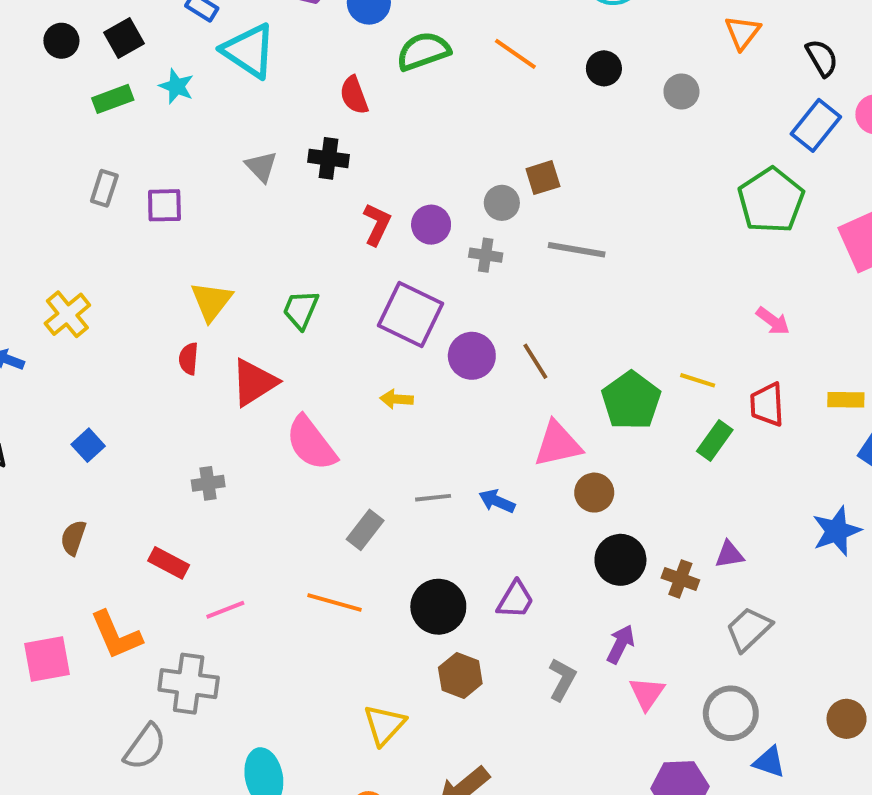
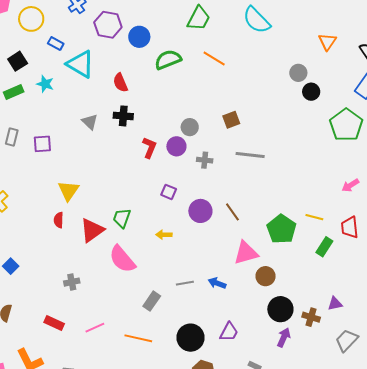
black circle: (604, 68) -> (311, 92), moved
red semicircle: (354, 95) -> (120, 83), moved
gray circle: (502, 203) -> (190, 127), moved
green trapezoid: (301, 310) -> (122, 218), moved
purple square: (410, 314) -> (169, 192), size x0.5
pink arrow: (773, 321) -> (350, 185), turned 114
pink line: (225, 610) -> (95, 328), moved
purple arrow: (621, 644) -> (284, 337), moved

